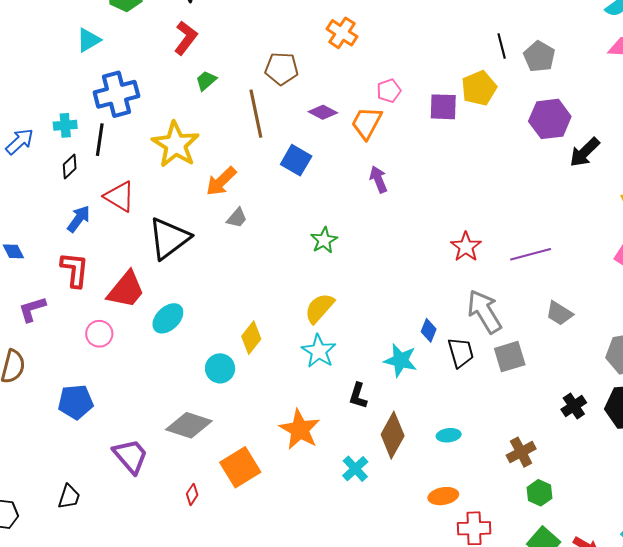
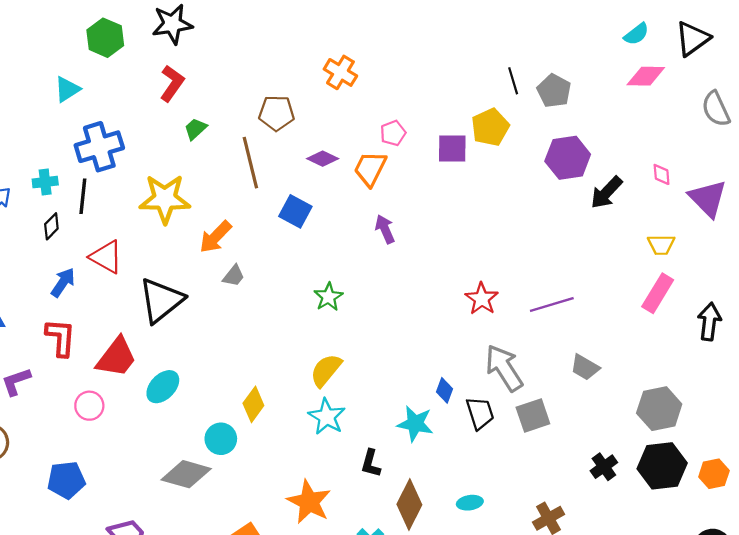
yellow star: (176, 145) -> (165, 199), turned -30
gray diamond: (189, 425) -> (186, 474), moved

